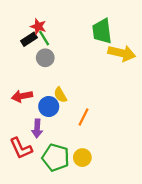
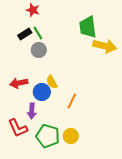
red star: (38, 26) -> (33, 10), moved

